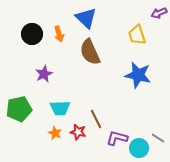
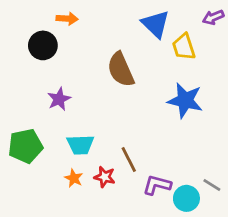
blue triangle: (86, 18) -> (156, 24), moved
orange arrow: (59, 34) -> (67, 19), moved, turned -70

